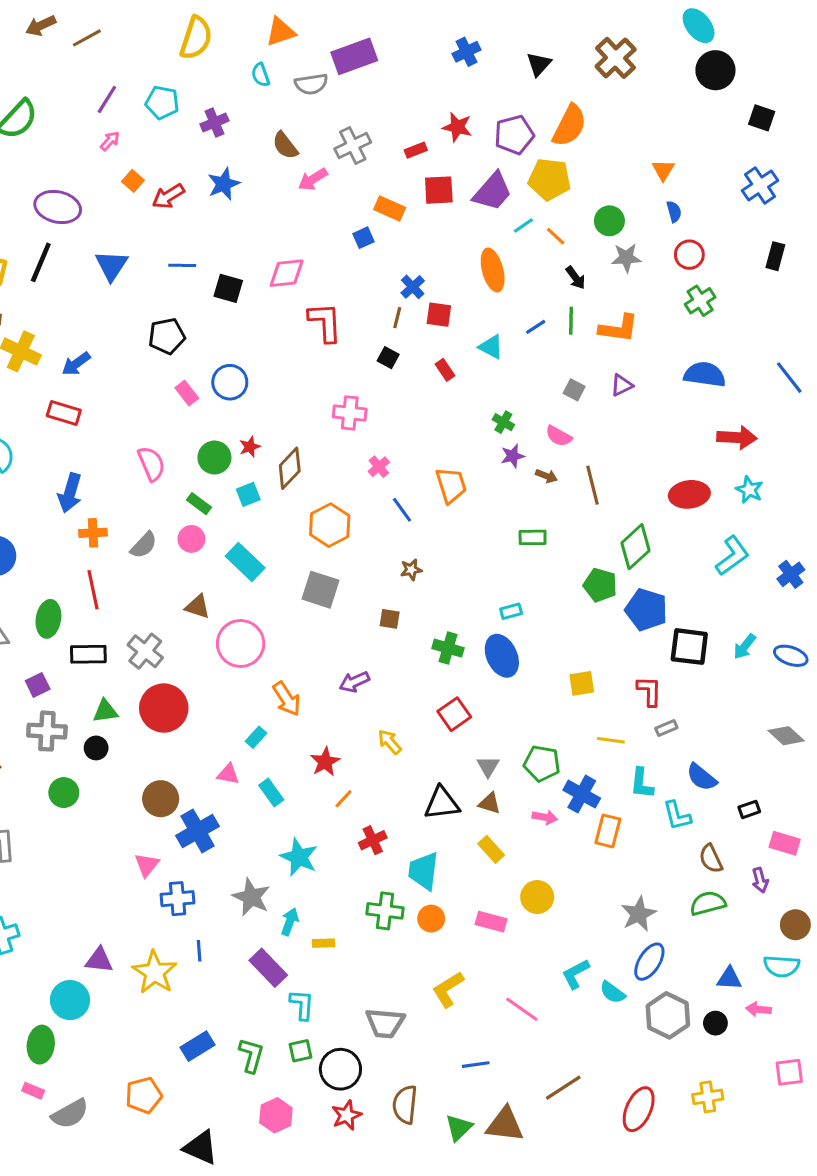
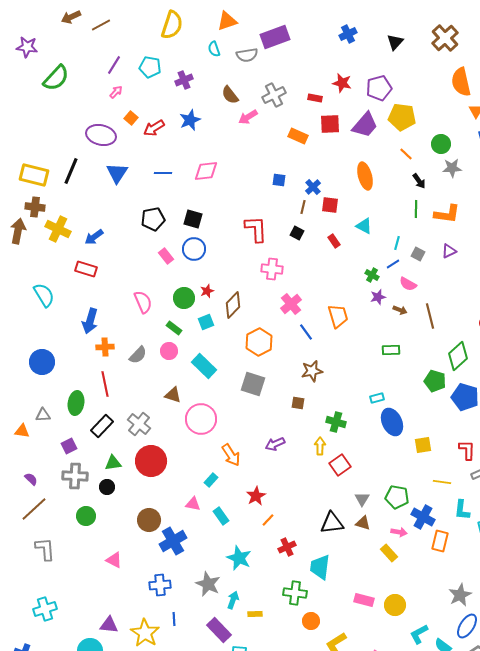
orange semicircle: (569, 126) -> (461, 82), moved, turned 140
red rectangle: (416, 150) -> (315, 98), turned 32
purple ellipse: (58, 207) -> (101, 135), moved
cyan line: (523, 225) -> (397, 243), moved, turned -40
blue square: (364, 238) -> (279, 180), moved, turned 32
pink diamond: (287, 273) -> (206, 171), moved
black square: (228, 288) -> (193, 219), moved
red L-shape: (325, 322) -> (256, 229), moved
blue line: (536, 327) -> (393, 264), moved
pink cross: (379, 467) -> (291, 304), size x1.5
brown star: (411, 570) -> (312, 371), size x1.5
black rectangle: (88, 654) -> (102, 426), turned -45
blue ellipse: (502, 656) -> (392, 422), moved
yellow arrow: (390, 742) -> (320, 446), moved, turned 42
yellow rectangle: (491, 849) -> (389, 553), moved
pink triangle: (147, 865) -> (114, 560), moved, turned -42
yellow circle: (537, 897) -> (395, 605), moved
orange circle: (431, 919) -> (311, 621), moved

